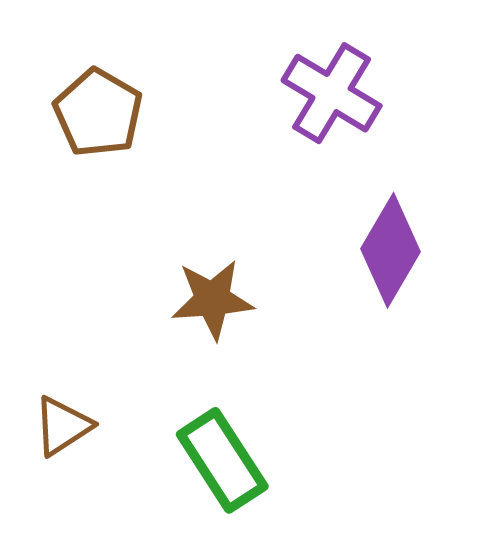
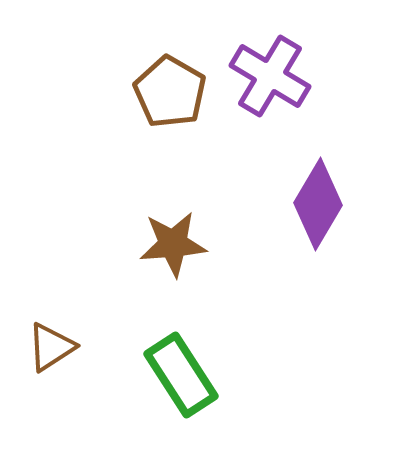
brown pentagon: (98, 113) -> (170, 92), moved

